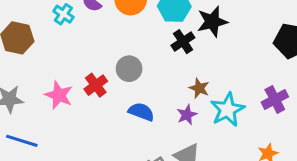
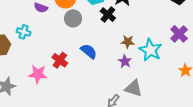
cyan cross: (63, 14) -> (24, 32), moved
gray circle: (129, 69) -> (73, 18), moved
blue semicircle: (141, 112) -> (89, 51), moved, turned 36

